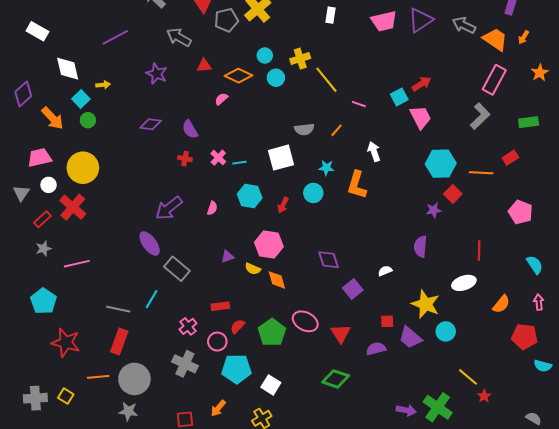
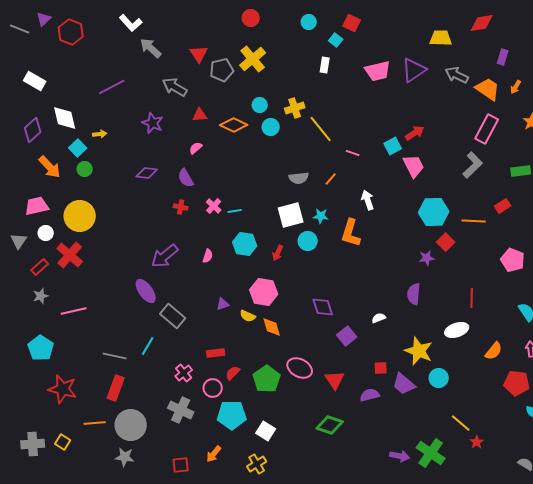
purple diamond: (23, 94) -> (33, 130), moved
pink semicircle: (221, 99) -> (196, 148), moved
white square: (281, 158) -> (291, 215), moved

